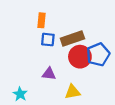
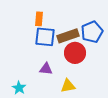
blue square: (48, 40) -> (45, 37), size x1.5
blue pentagon: (98, 55) -> (92, 32), moved

